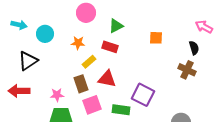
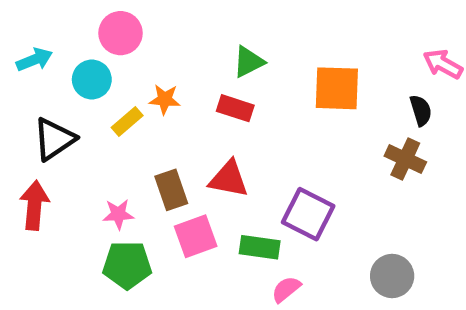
pink circle: (86, 13) -> (121, 33), moved
cyan arrow: (19, 25) -> (34, 60), turned -35
orange square: (156, 38) -> (337, 88), size x1.6
yellow rectangle: (89, 62) -> (127, 121), moved
red arrow: (19, 91) -> (34, 205), turned 95

